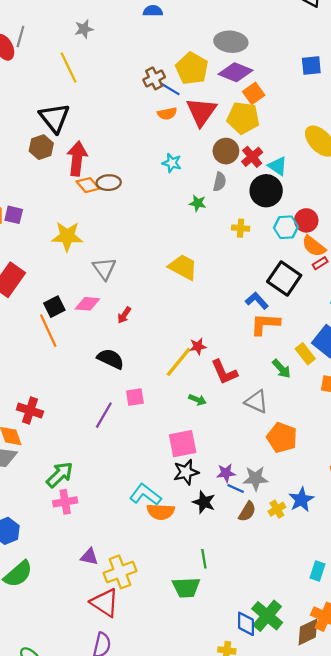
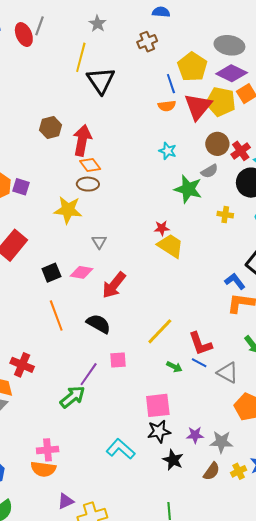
gray star: (84, 29) -> (97, 24), turned -30
yellow line: (68, 67) -> (81, 57), turned 36
brown cross: (154, 78) -> (147, 42), moved
blue line: (170, 89) -> (171, 84), turned 36
black triangle: (54, 118) -> (101, 80), moved
yellow pentagon: (243, 118) -> (221, 102), moved
gray semicircle: (220, 182) -> (209, 171), turned 42
brown ellipse: (109, 183) -> (88, 184), moved
green star: (198, 203) -> (188, 189), size x1.8
gray triangle: (104, 269) -> (99, 242), size x0.7
red arrow: (124, 315) -> (114, 285), size x1.8
orange line: (48, 331) -> (56, 315), moved
red star: (198, 346) -> (162, 228), moved
green arrow: (60, 475) -> (72, 397), moved
blue line: (236, 488) -> (199, 363), moved
orange semicircle: (161, 512) -> (43, 469), moved
purple triangle: (89, 557) -> (66, 501), turned -42

